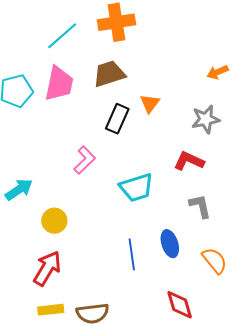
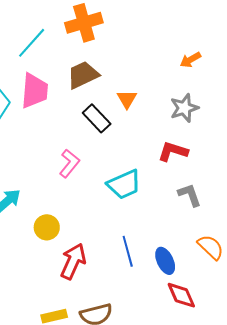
black rectangle: (117, 119) -> (97, 118), turned -60
blue ellipse: (170, 244) -> (165, 261), moved
red arrow: (47, 268) -> (73, 261), moved

